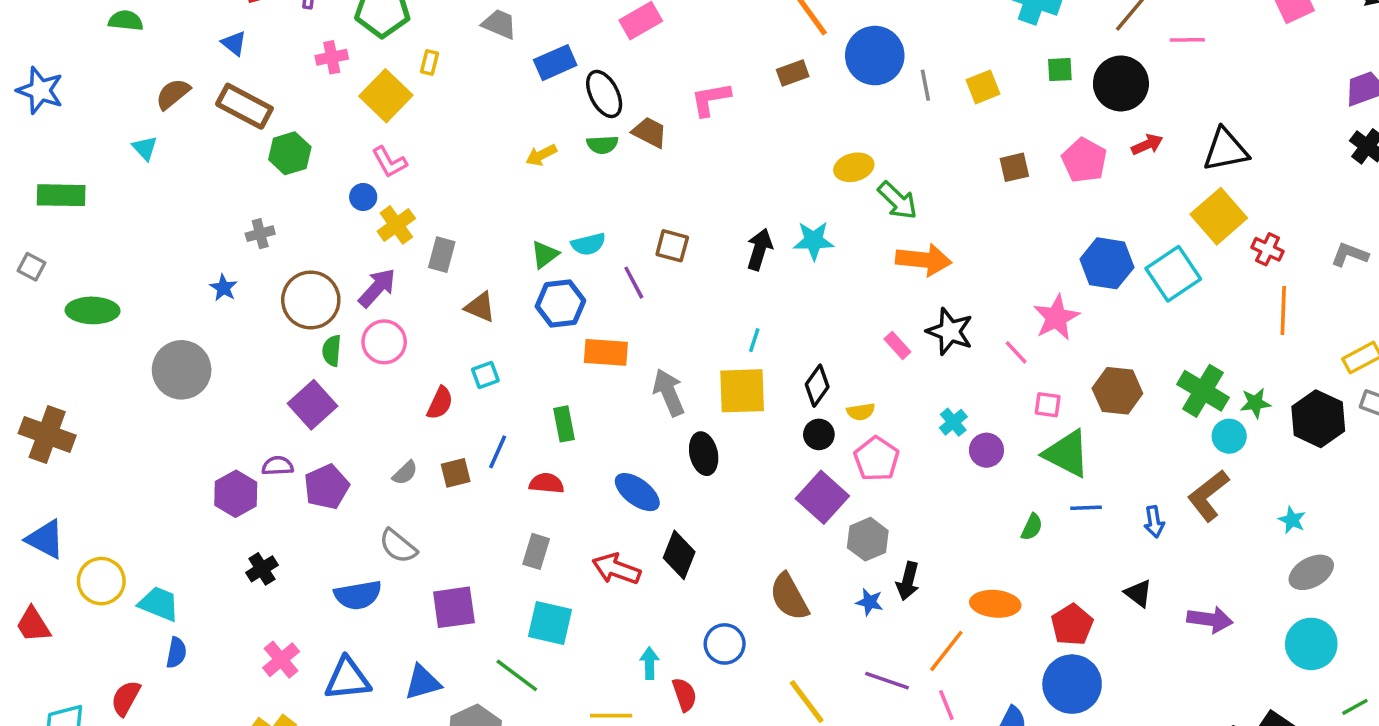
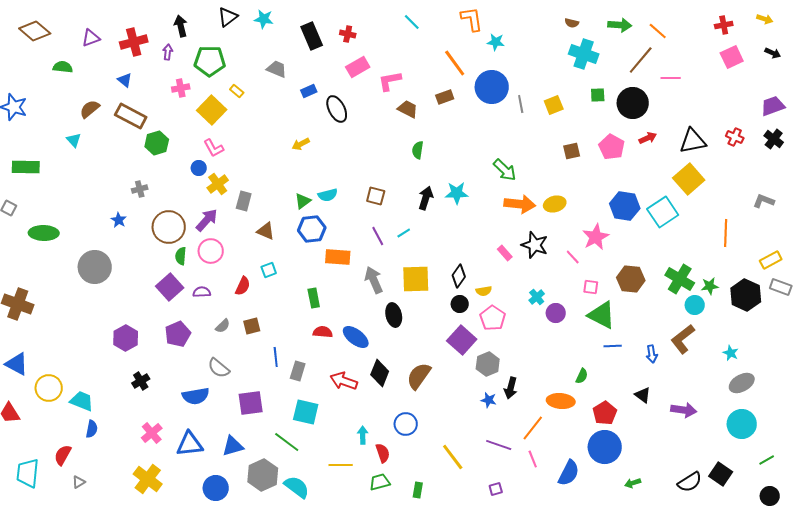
yellow rectangle: (430, 63) -> (237, 91), turned -64
blue rectangle: (555, 63) -> (309, 91), size x0.7
pink L-shape: (711, 99) -> (390, 81), moved
brown trapezoid: (650, 132) -> (408, 109), moved
green semicircle: (602, 145) -> (418, 150), moved, turned 102
yellow ellipse: (854, 167) -> (555, 204), moved
red cross: (1268, 249) -> (735, 137), moved
purple line: (634, 283) -> (378, 236), moved
cyan line: (754, 340) -> (404, 233), moved, turned 40
blue line: (498, 452) -> (276, 357), moved, turned -30
purple semicircle: (278, 466) -> (202, 292), moved
red semicircle: (547, 483) -> (323, 332), moved
green semicircle: (1032, 527) -> (582, 376), moved
brown semicircle: (789, 597) -> (419, 376), moved, turned 64

